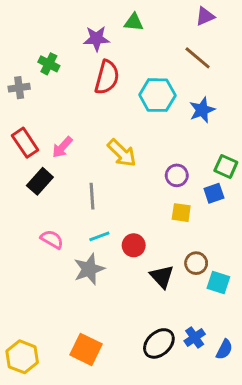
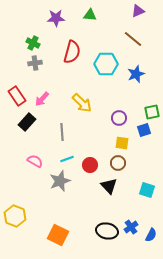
purple star: (96, 39) -> (56, 18), moved
gray cross: (19, 88) -> (35, 63), moved
green square: (226, 166) -> (152, 112), turned -35
brown circle: (196, 263) -> (118, 163), moved
black ellipse: (159, 343) -> (107, 231), turned 55
yellow hexagon: (22, 357) -> (15, 216), moved

